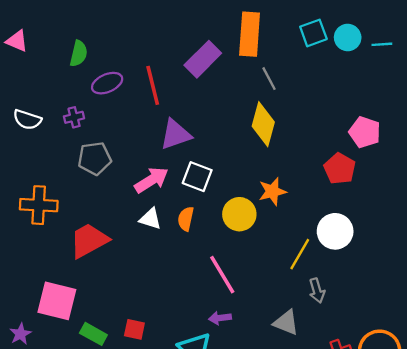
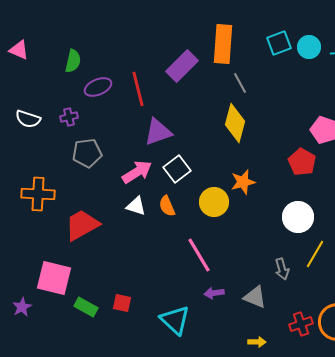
white square: (197, 177) -> (177, 169), turned 32
orange semicircle: (186, 219) -> (167, 206), turned -35
yellow line: (300, 254) -> (315, 254), moved
purple arrow: (220, 318) -> (214, 293), moved

